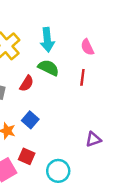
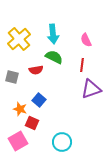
red semicircle: (27, 83) -> (36, 70), turned 48
purple triangle: (93, 139) -> (91, 89), moved, size x1.5
red square: (27, 156) -> (32, 123), moved

